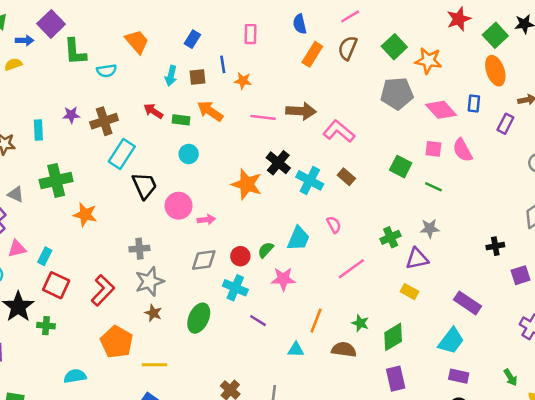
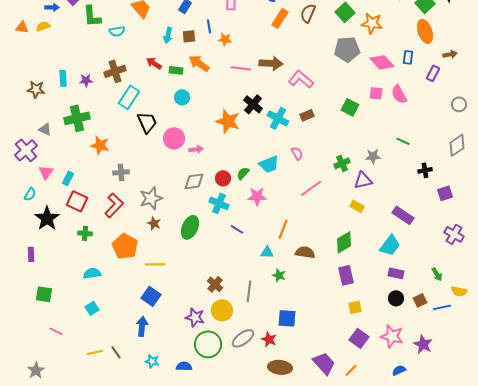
purple star: (71, 115) -> (86, 80), moved
brown rectangle: (346, 177) -> (307, 115), turned -64
green line: (433, 187) -> (403, 141), moved
cyan trapezoid: (298, 239) -> (269, 164), turned 45
pink triangle: (17, 249) -> (46, 172), turned -42
gray cross: (139, 249) -> (121, 172), moved
green star: (360, 323) -> (279, 275), moved
green cross: (46, 326) -> (85, 233), moved

